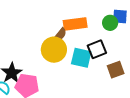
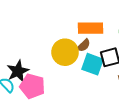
brown semicircle: (60, 34) -> (84, 45), moved

